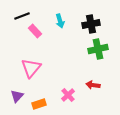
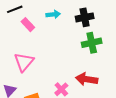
cyan arrow: (60, 21) -> (53, 14), turned -80
red arrow: (93, 85) -> (87, 79), size x1.5

